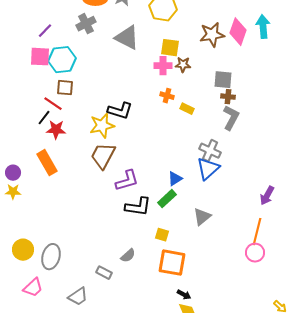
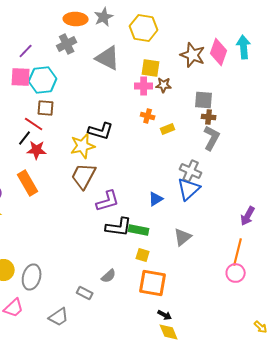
brown star: (212, 35) -> (193, 55), turned 30
yellow rectangle: (187, 109) -> (168, 129), turned -48
green rectangle: (167, 199) -> (139, 230), moved, turned 54

